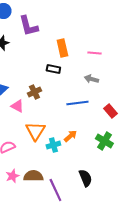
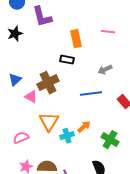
pink line: (94, 53) -> (108, 32), moved
gray arrow: (91, 79) -> (105, 70), turned -40
brown cross: (34, 92) -> (48, 83), size x1.5
green cross: (104, 141) -> (110, 140), moved

